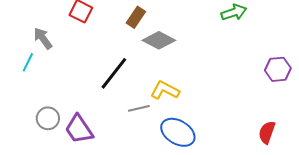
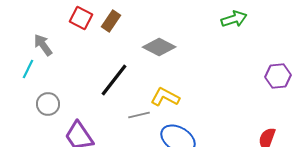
brown rectangle: (136, 17) -> (111, 21), moved
gray circle: (48, 118) -> (48, 104), moved

